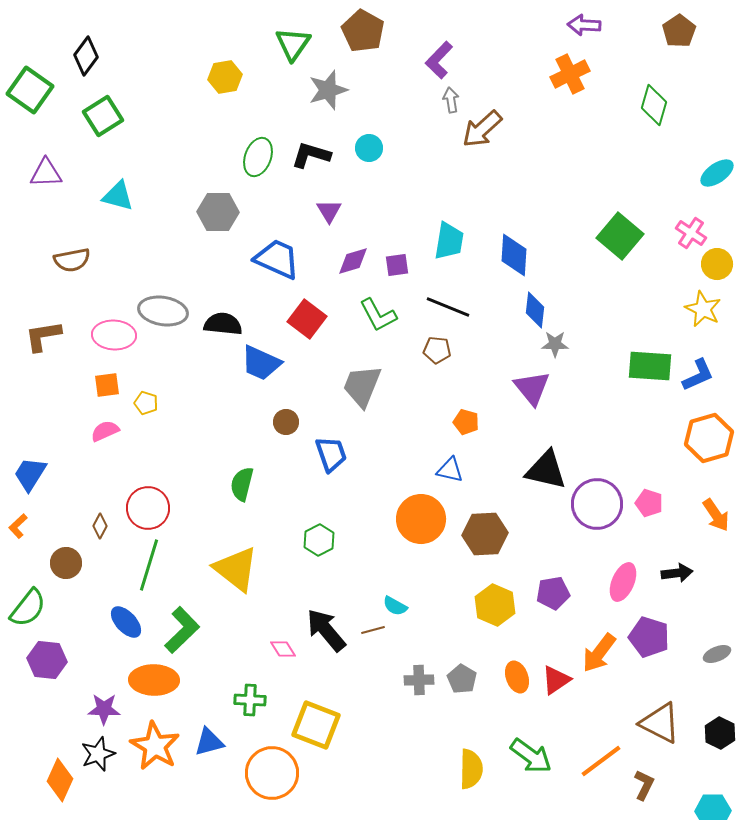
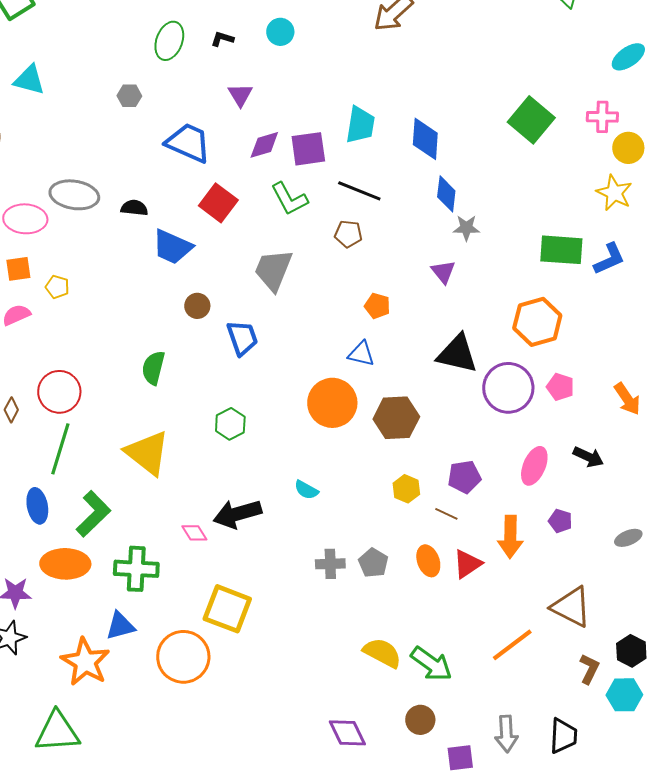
black L-shape: (311, 155) -> (222, 39), size x0.6
gray hexagon: (218, 212) -> (129, 96), size x0.6
pink cross: (691, 233) -> (602, 117), turned -32
purple square: (397, 265) -> (308, 149), size x1.5
black semicircle: (223, 324) -> (134, 208), size x0.7
purple triangle: (532, 388) -> (443, 272), size x0.7
orange hexagon: (709, 438) -> (537, 322), moved
black arrow: (677, 573) -> (588, 457), turned 32
yellow hexagon: (495, 605) -> (406, 489), size x0.7
blue ellipse: (126, 622) -> (37, 506), turned 32
black arrow: (326, 630) -> (237, 514), turned -66
brown line: (373, 630) -> (446, 514), moved, turned 40
purple pentagon: (649, 637) -> (560, 521), size x0.6
orange arrow: (599, 653) -> (510, 537), turned -36
green cross: (250, 700) -> (136, 569), moved, size x1.4
black hexagon: (720, 733) -> (631, 651), moved
orange star: (155, 746) -> (85, 662), moved
green arrow: (531, 756) -> (431, 664), moved
yellow semicircle: (471, 769) -> (382, 653), turned -63
brown L-shape: (644, 785) -> (589, 669), moved

